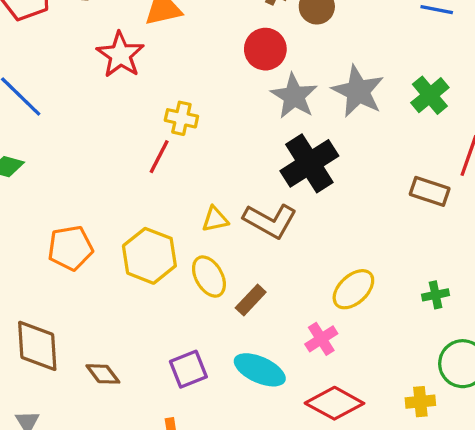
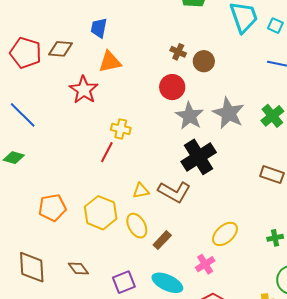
brown diamond: (103, 374) -> (78, 268), moved

